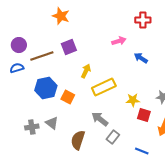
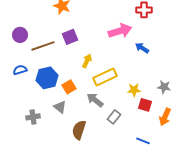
pink arrow: (119, 41) -> (120, 31), size x1.6
blue semicircle: (17, 68) -> (20, 70), moved
orange square: (68, 97) -> (69, 87), turned 32
gray arrow: (100, 119) -> (95, 100), moved
gray triangle: (52, 123) -> (60, 107), moved
gray rectangle: (113, 137) -> (114, 117), moved

